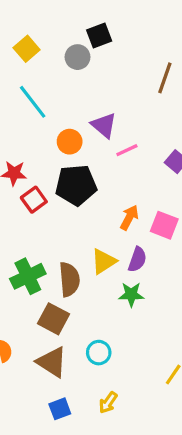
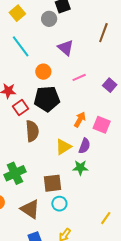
purple triangle: (104, 125) -> (66, 48), moved
green cross: (28, 276) -> (15, 173), moved
brown semicircle: (69, 279) -> (32, 131), moved
brown square: (53, 319) -> (52, 183), moved, turned -36

